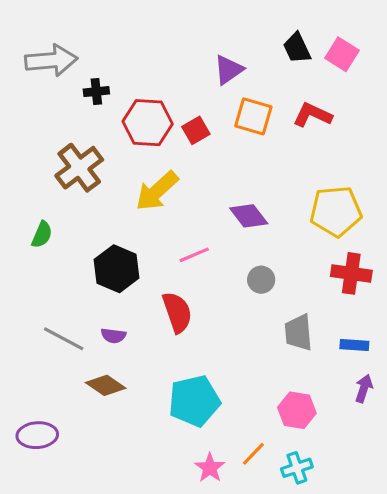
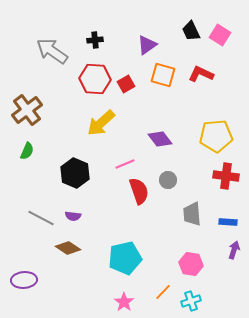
gray arrow: (51, 60) -> (52, 51), moved, turned -140
black cross: (96, 92) -> (95, 40), moved
brown cross: (79, 168) -> (27, 110), moved
red semicircle: (177, 312) -> (139, 191), moved
pink star: (210, 468) -> (124, 302), moved

